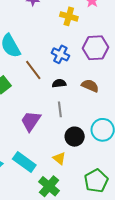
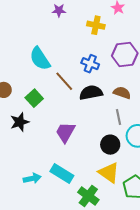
black semicircle: (59, 83) -> (91, 93), size x1.6
gray line: (60, 109) -> (119, 117), moved
yellow triangle: (59, 158) -> (109, 173), moved, size x1.6

